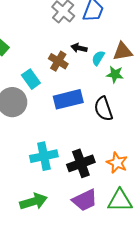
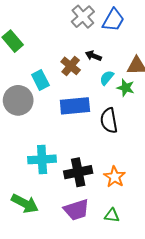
cyan semicircle: (98, 58) -> (107, 78), moved
green arrow: (34, 201) -> (25, 203), turned 36
green triangle: (120, 201) -> (112, 215), size x0.6

